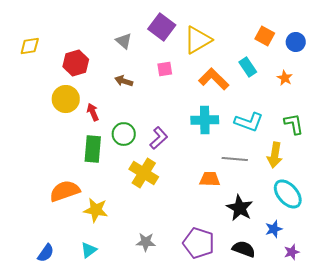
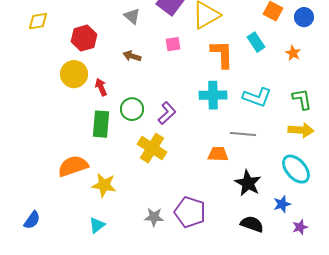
orange L-shape: (214, 79) -> (222, 54), turned 44
yellow arrow: (275, 155) -> (301, 130), moved, turned -95
purple pentagon: (199, 243) -> (190, 212), moved
blue semicircle: (46, 253) -> (32, 220), moved

